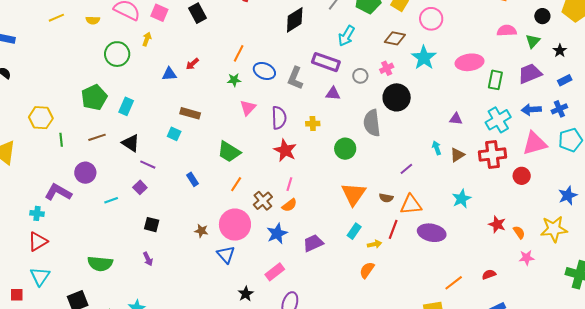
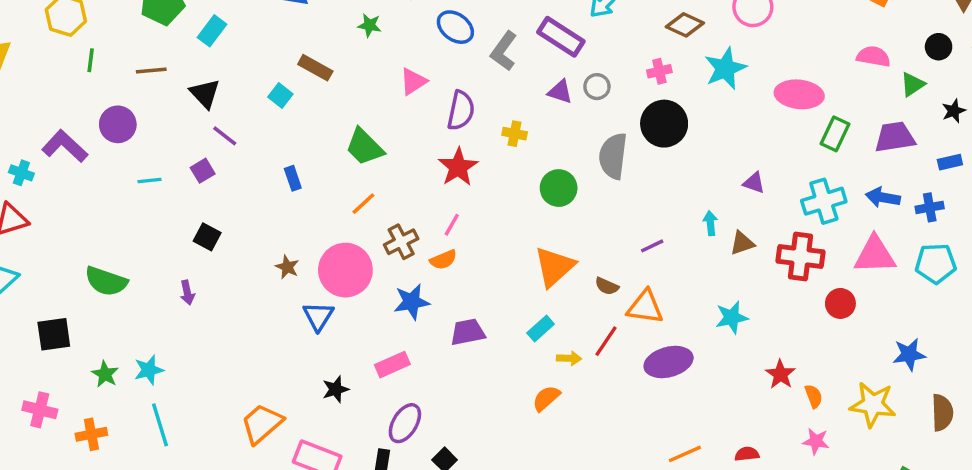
gray circle: (360, 76) -> (597, 87), moved
green star: (234, 80) -> (369, 25), moved
purple ellipse: (432, 233) -> (669, 362), turned -40

